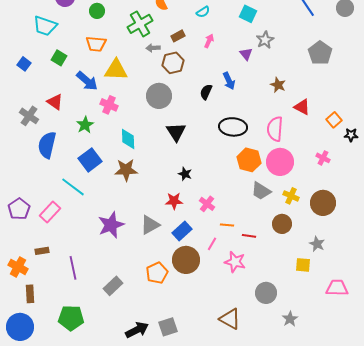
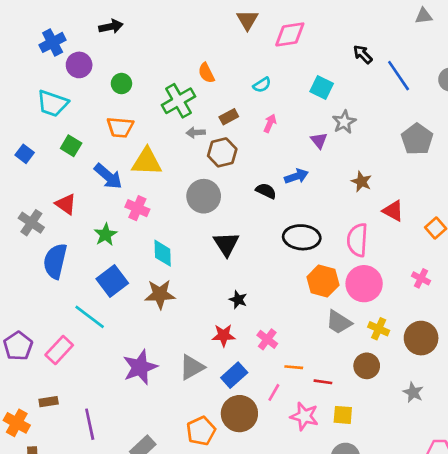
blue arrow: (229, 81) -> (296, 176), turned -84
black semicircle: (206, 92) -> (266, 191), turned 91
yellow square: (303, 265) -> (343, 415), moved

